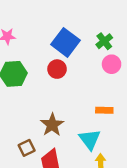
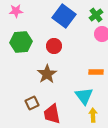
red circle: (57, 69) -> (54, 46), moved
brown star: (52, 125) -> (47, 74), moved

